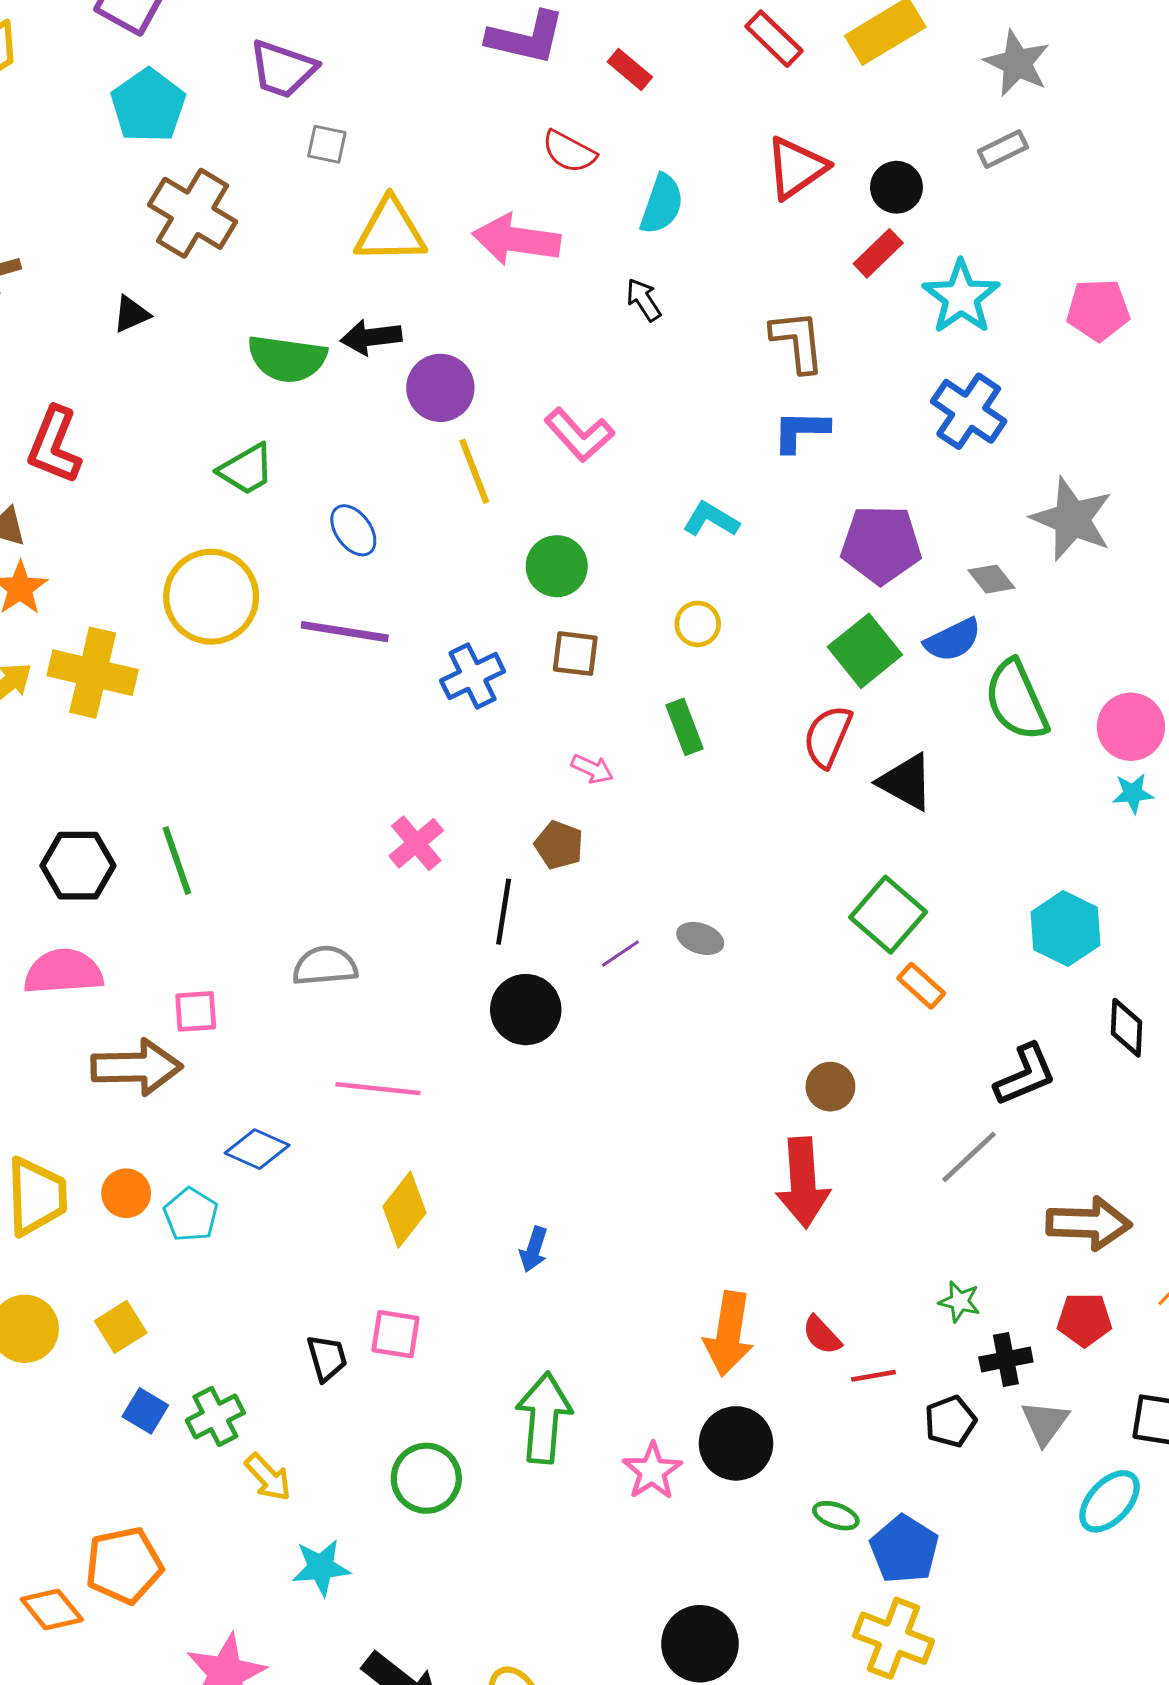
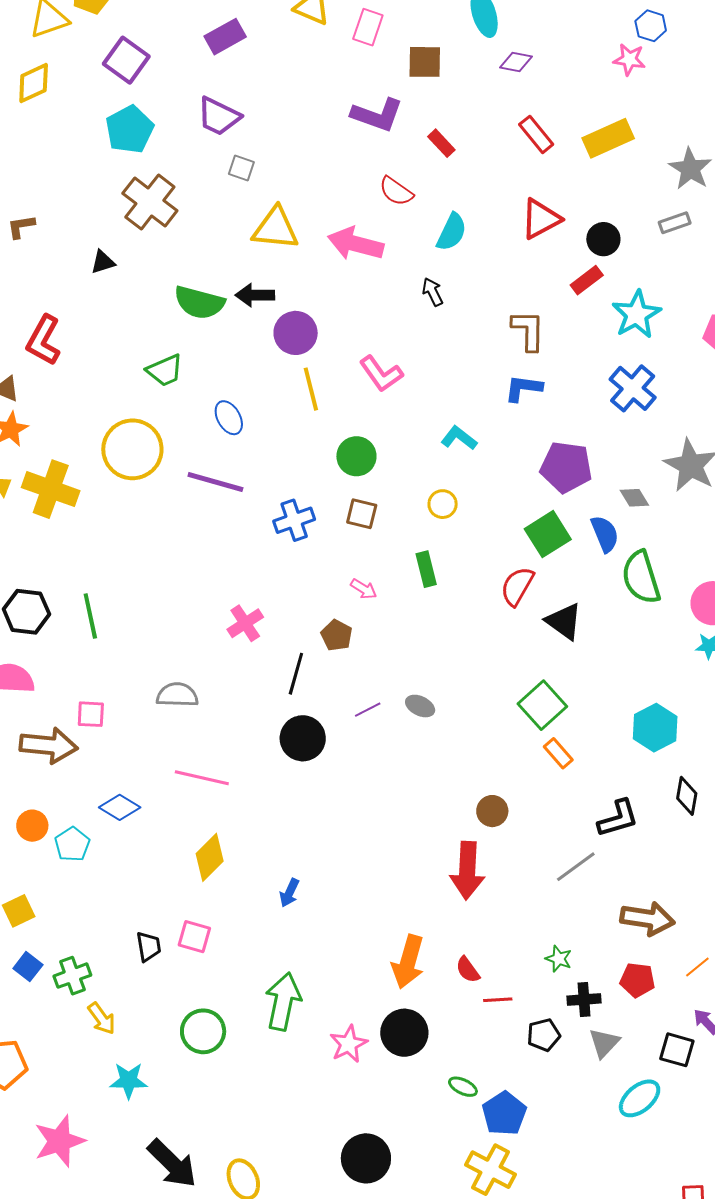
blue semicircle: (953, 640) -> (605, 534), turned -93

